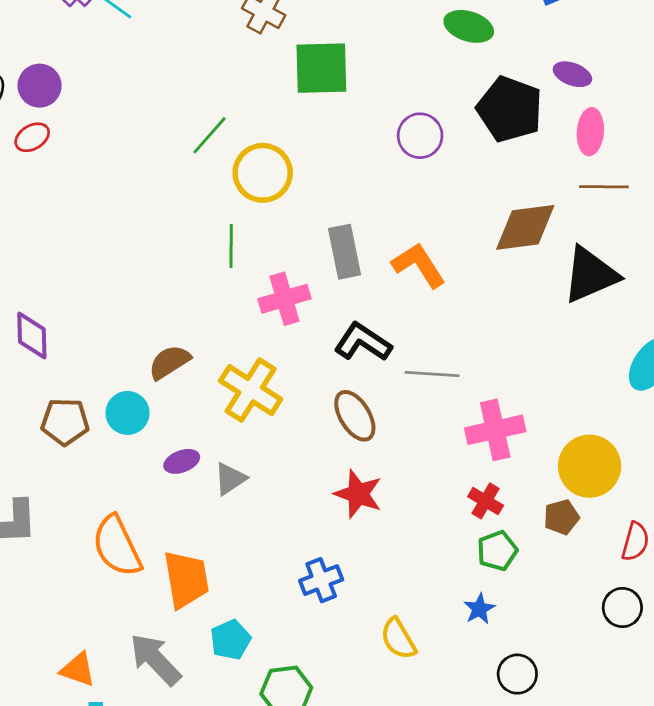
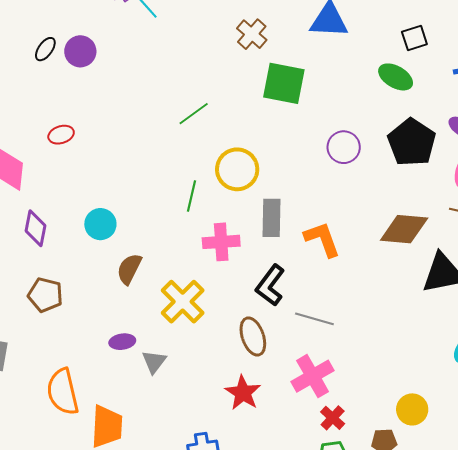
red ellipse: (32, 137) -> (61, 135), moved
yellow circle: (263, 173) -> (237, 169), moved
black L-shape: (363, 342) -> (270, 285), turned -99
brown semicircle: (169, 362) -> (129, 269), turned -44
cyan circle: (127, 413) -> (100, 224), moved
pink cross: (495, 430) -> (313, 376), moved, turned -30
yellow circle: (590, 466) -> (412, 409), size x0.7
gray triangle: (230, 479) -> (154, 362), turned -32

